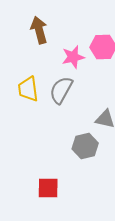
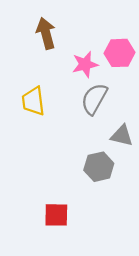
gray semicircle: (61, 90) -> (94, 99), moved

